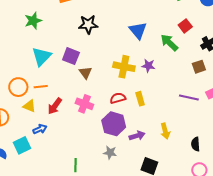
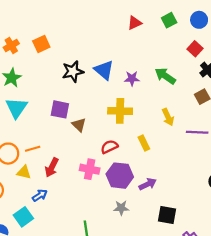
red square: (185, 26) -> (195, 49), moved
blue triangle: (138, 30) -> (104, 70), moved
cyan triangle: (42, 56) -> (16, 108), moved
purple star: (148, 66) -> (132, 79), moved
red semicircle: (118, 98) -> (109, 147), moved
pink cross: (84, 104) -> (90, 169), moved
yellow arrow: (165, 131) -> (168, 117), moved

